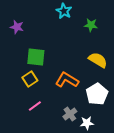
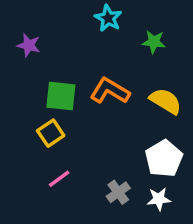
orange L-shape: (67, 80) -> (110, 91), moved
white star: (87, 123) -> (159, 199), moved

